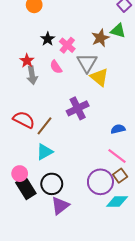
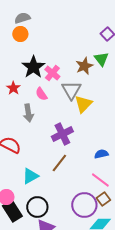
green triangle: (118, 31) -> (101, 59), turned 35
black star: (48, 39) -> (33, 67), size x1.6
gray arrow: (32, 75) -> (28, 113), moved
yellow triangle: (99, 77) -> (83, 104), turned 36
brown line: (45, 126) -> (59, 163), moved

